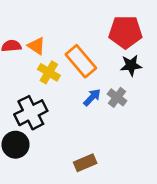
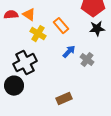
orange rectangle: (81, 61) -> (61, 26), size x0.7
gray cross: (117, 97) -> (87, 60), moved

